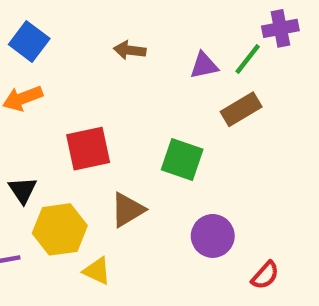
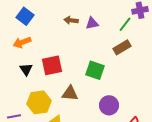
purple triangle: (204, 66) -> (92, 23), moved
black triangle: (23, 190) -> (26, 69), moved
brown triangle: (128, 210) -> (70, 93), turned 36

